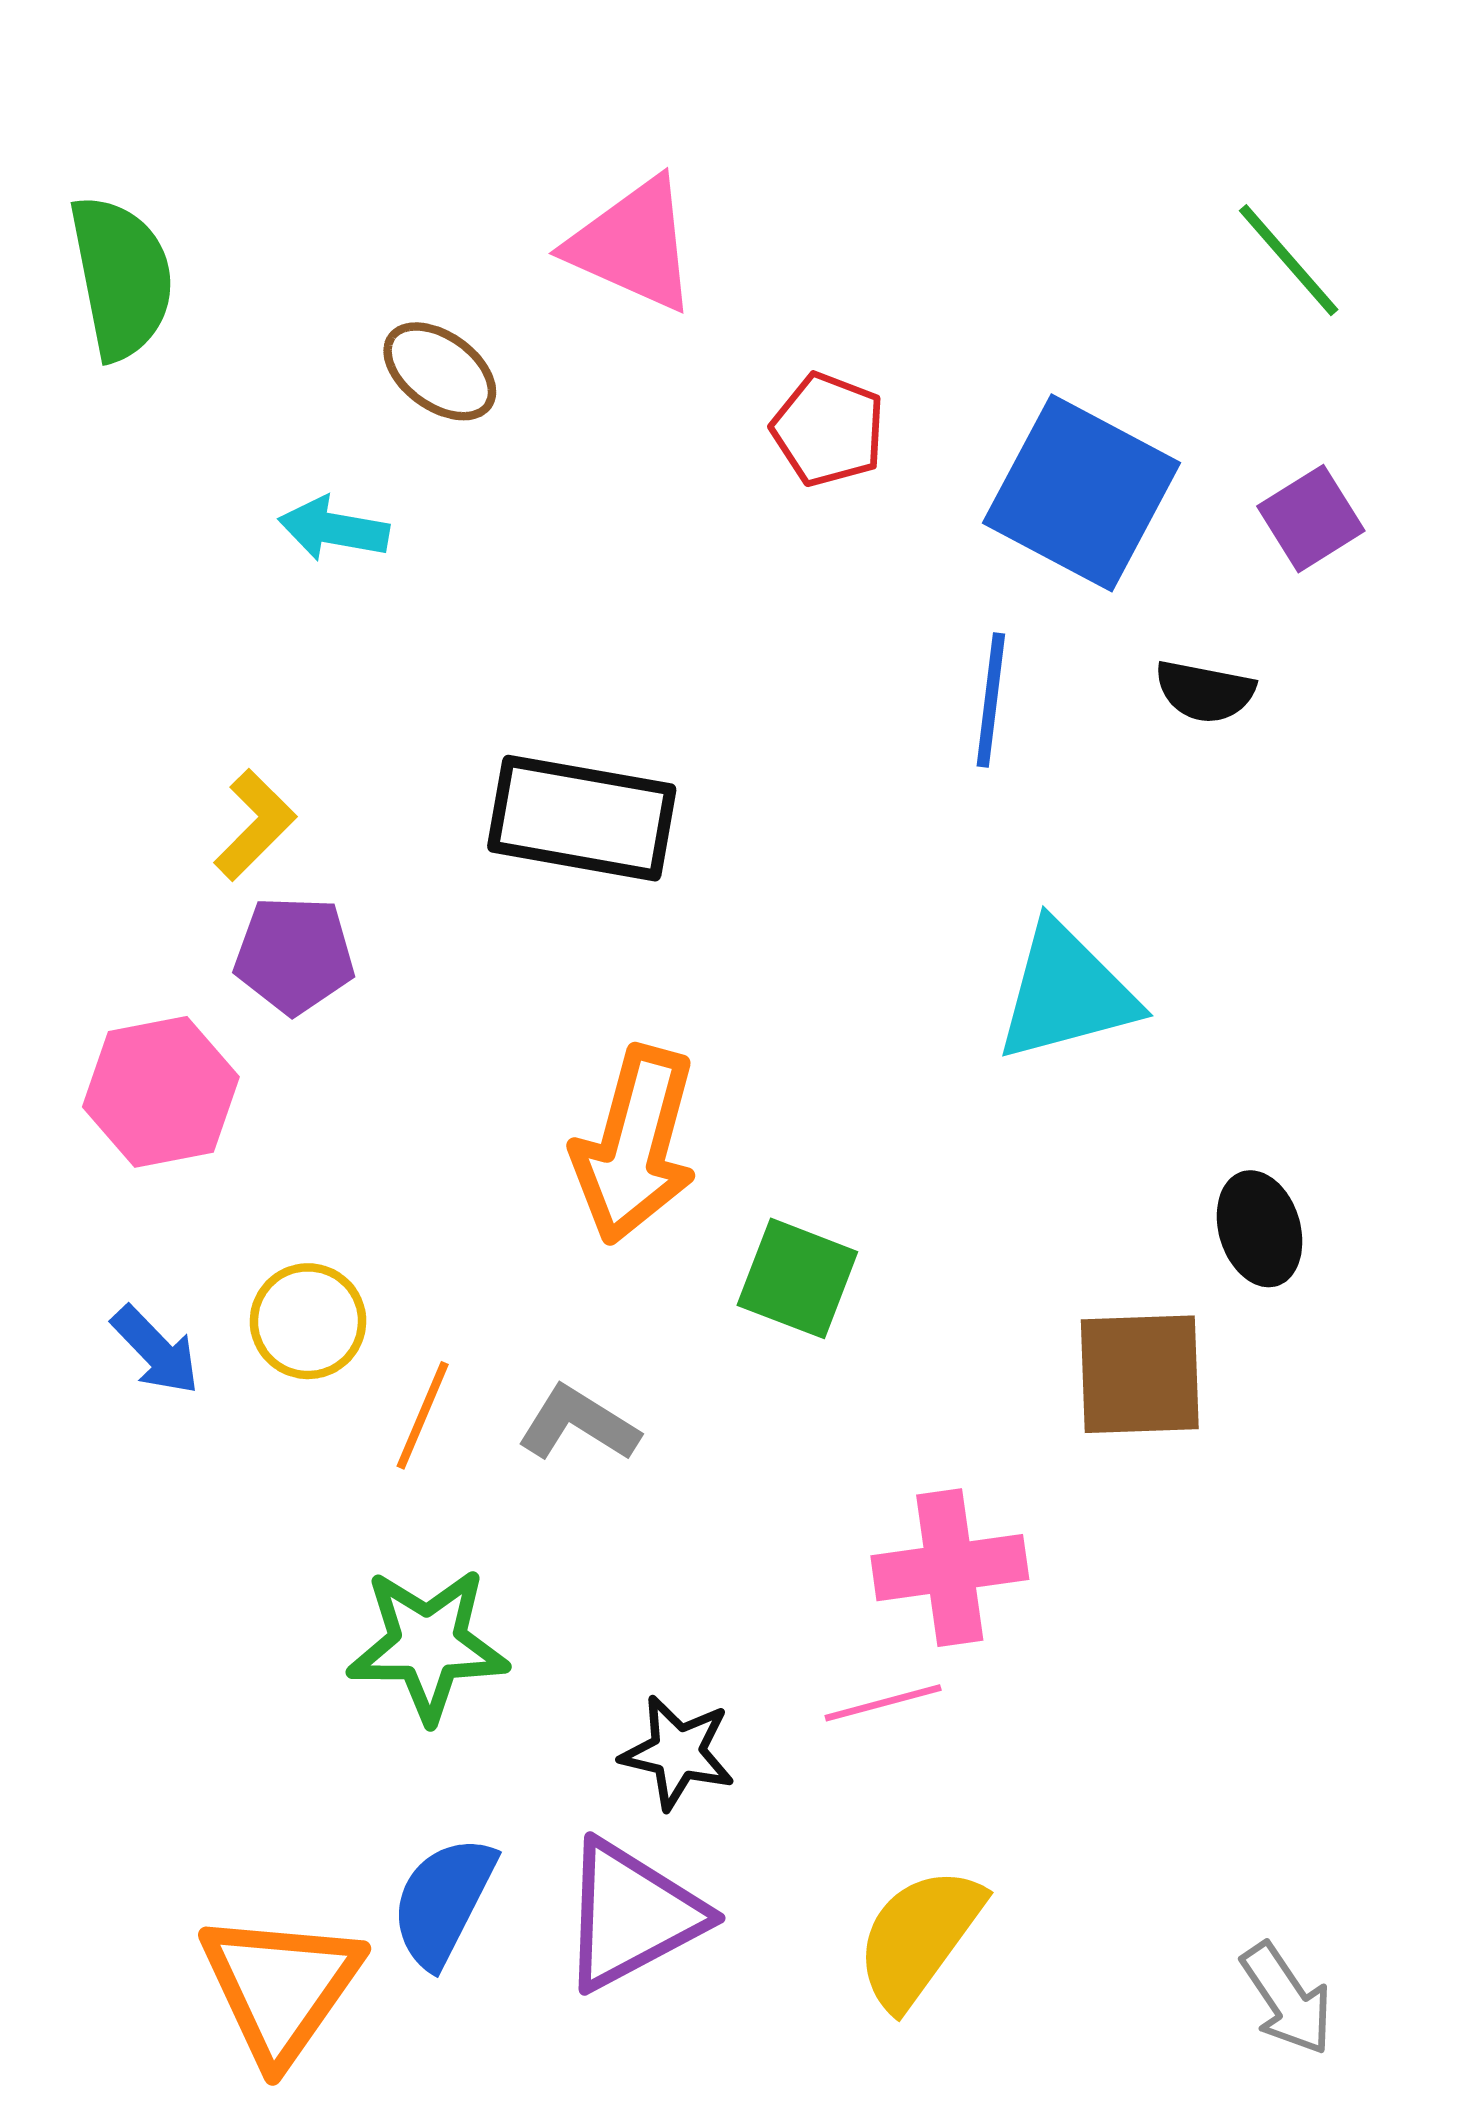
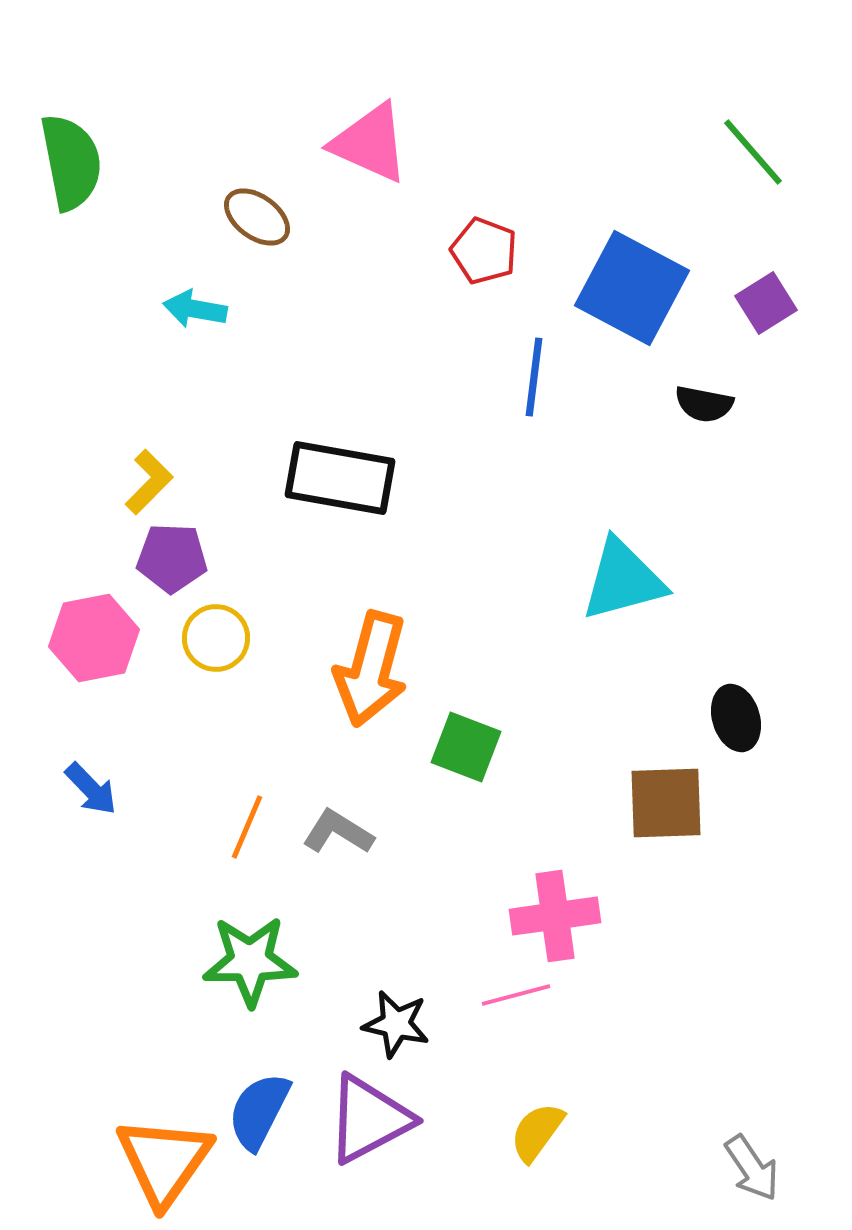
blue line: (991, 700) -> (534, 377), moved
yellow circle: (308, 1321) -> (216, 638), moved
yellow semicircle: (919, 1937) -> (537, 1132), size x0.7

